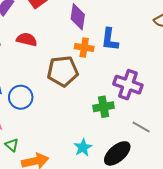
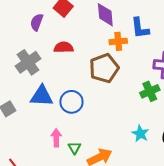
green triangle: (12, 145) -> (74, 148), turned 32

